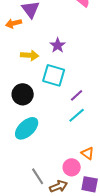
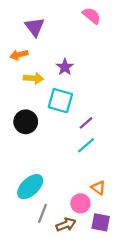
orange arrow: (14, 23) -> (19, 55), moved
cyan ellipse: (27, 128) -> (30, 187), moved
gray line: (38, 176) -> (42, 213), turned 54

